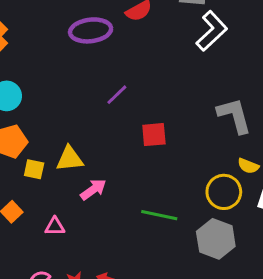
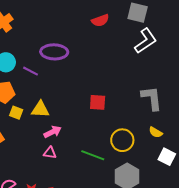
purple ellipse: (91, 30) -> (54, 52), moved
purple line: (117, 95) -> (31, 71), moved, turned 63
yellow circle: (224, 192) -> (122, 140), moved
pink triangle: (55, 226) -> (50, 153), moved

